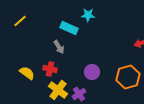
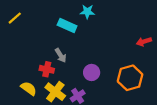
gray arrow: (59, 47) -> (61, 55), moved
yellow semicircle: (27, 73) -> (29, 88), moved

